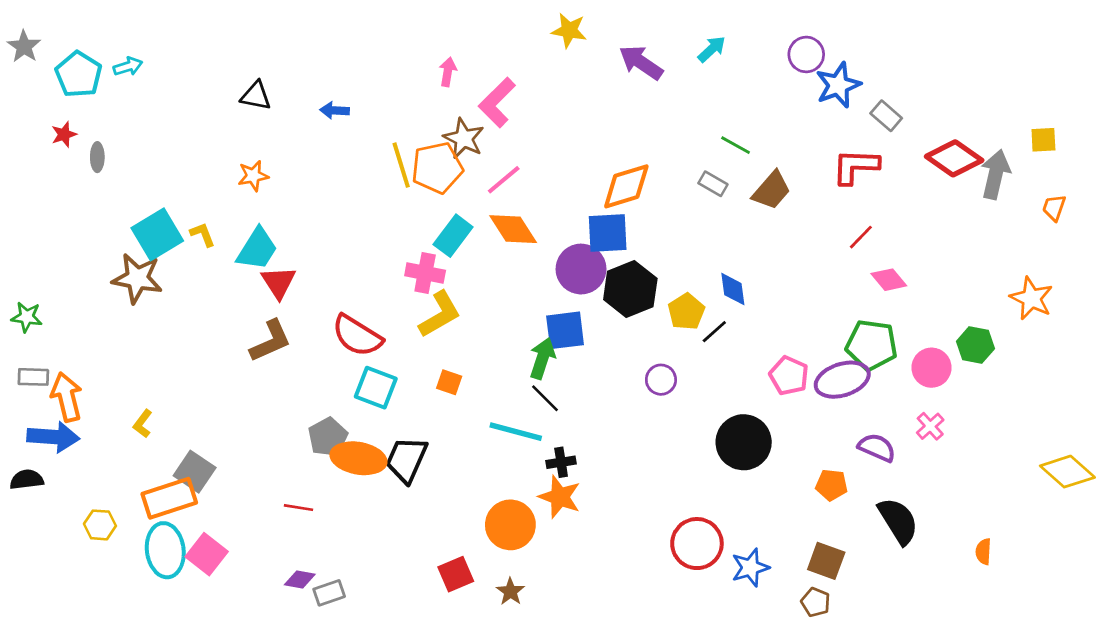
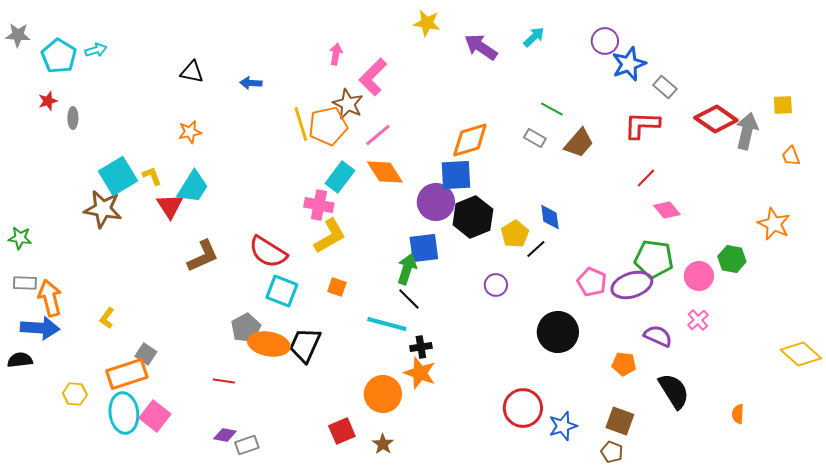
gray star: (24, 46) -> (18, 35), turned -30
orange trapezoid: (1054, 208) -> (791, 156), turned -40
red triangle: (279, 282) -> (170, 206), moved
gray square: (195, 472) -> (146, 354), size x0.7

